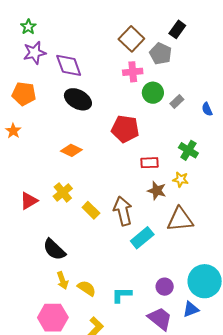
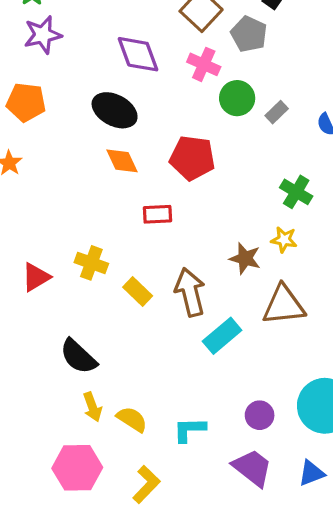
purple diamond: (69, 65) -> (138, 54), moved
pink cross: (133, 72) -> (204, 64), turned 30
orange diamond: (71, 150) -> (122, 161), moved, turned 40
red rectangle: (149, 163) -> (157, 214), moved
yellow cross: (63, 192) -> (91, 263), turned -30
blue triangle: (191, 309) -> (311, 473), moved

